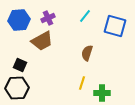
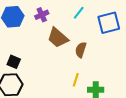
blue square: (115, 26) -> (109, 23), turned -30
brown trapezoid: (42, 41) -> (58, 38), moved, turned 70

